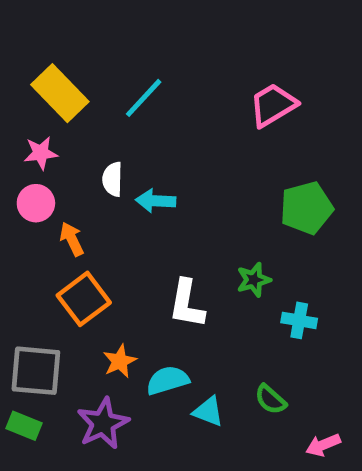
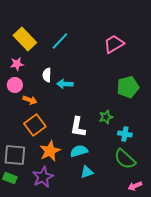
orange arrow: (72, 239) -> (30, 100), turned 136
orange star: (120, 361) -> (50, 151), size x1.5
cyan semicircle: (168, 380) -> (79, 151), moved
green semicircle: (270, 399) -> (125, 159), moved, size x1.6
cyan triangle: (208, 411) -> (87, 172), turned -40

